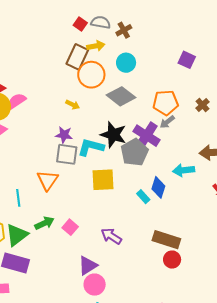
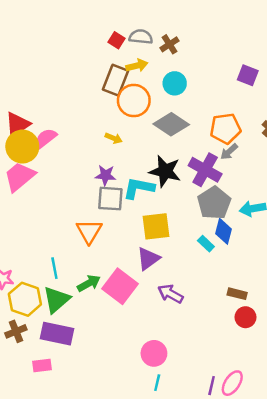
gray pentagon: (134, 152) -> (214, 203), moved
cyan line: (18, 198) -> (54, 268), moved
pink square: (70, 227) -> (120, 286), size x1.8
brown rectangle: (166, 240) -> (237, 294), size x0.6
purple triangle: (88, 266) -> (148, 259), moved

